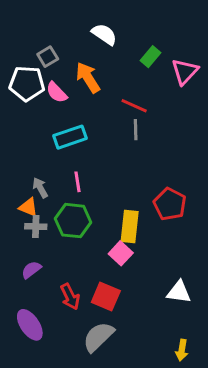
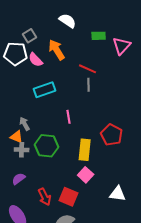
green rectangle: (151, 57) -> (99, 36), turned 48
pink line: (77, 182) -> (69, 117), moved
pink square: (121, 253) -> (86, 175), moved

